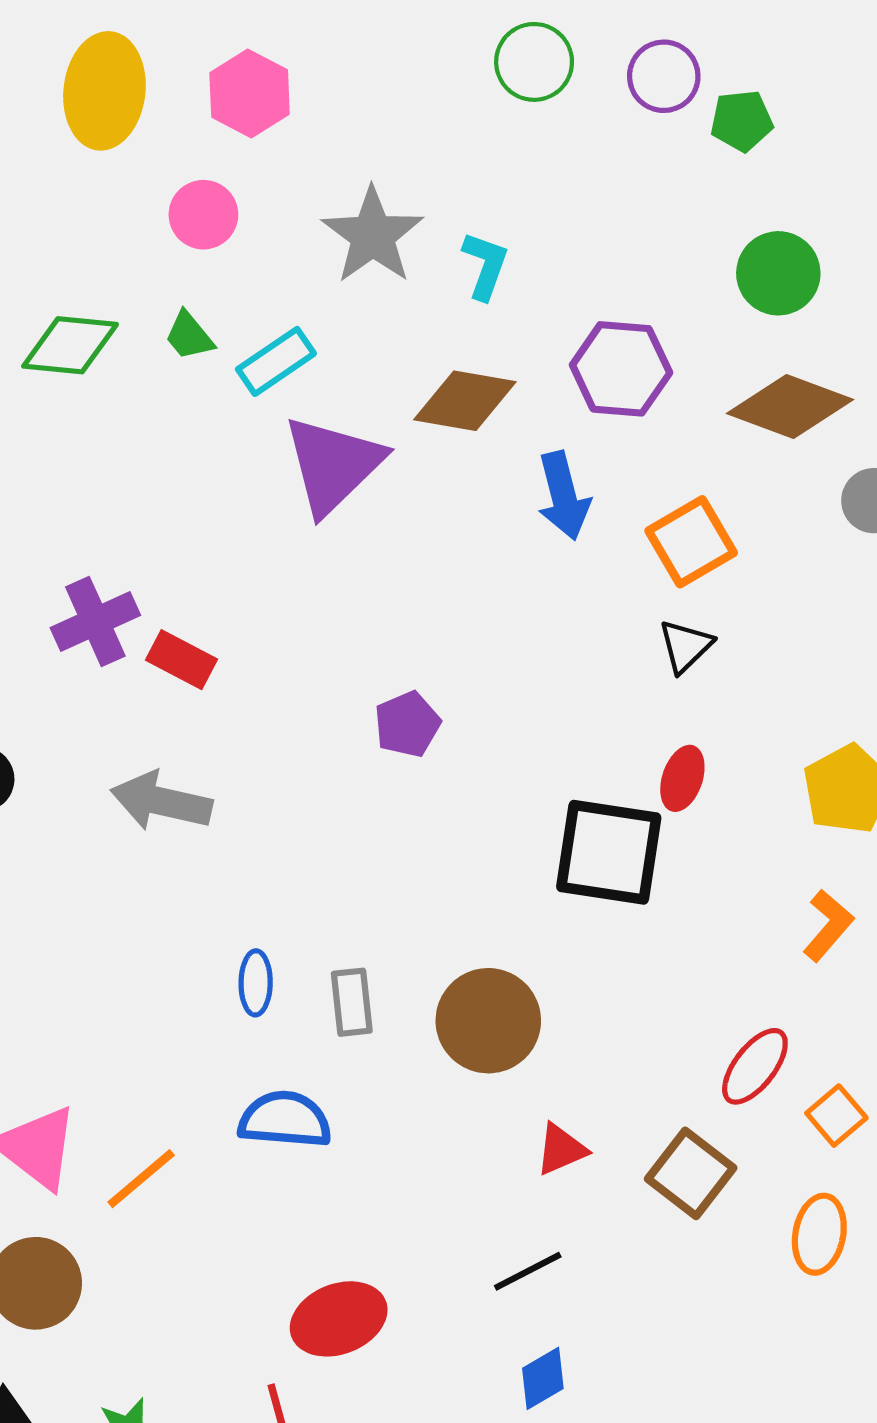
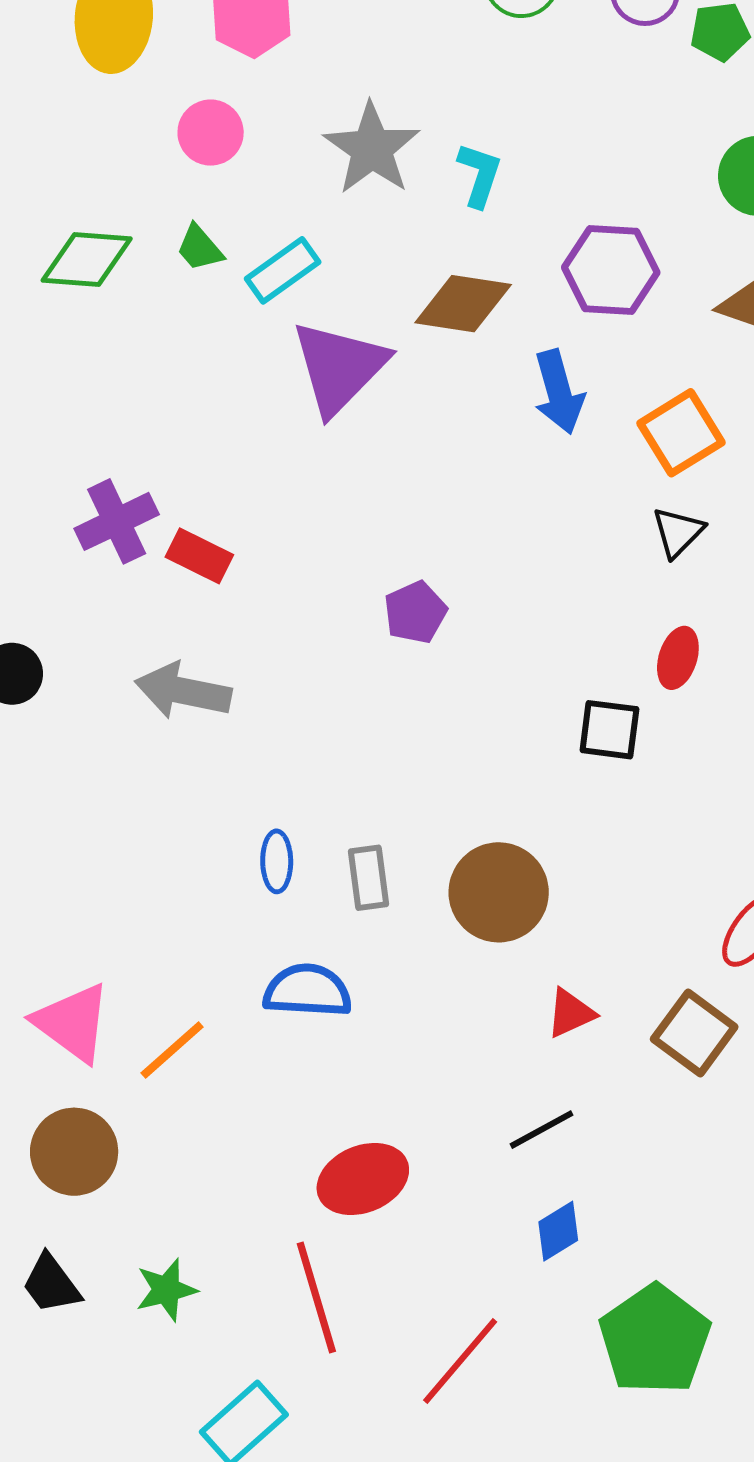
black square: (609, 852) -> (609, 730), size x0.6

